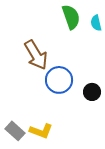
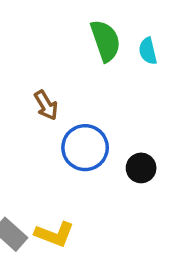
brown arrow: (36, 55) -> (46, 105), size x0.6

